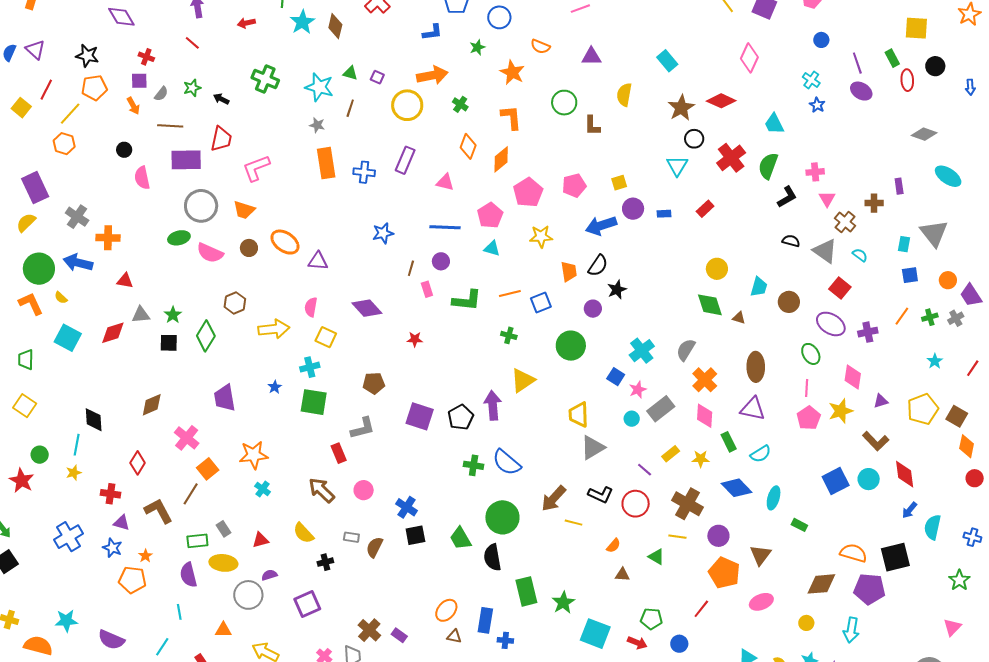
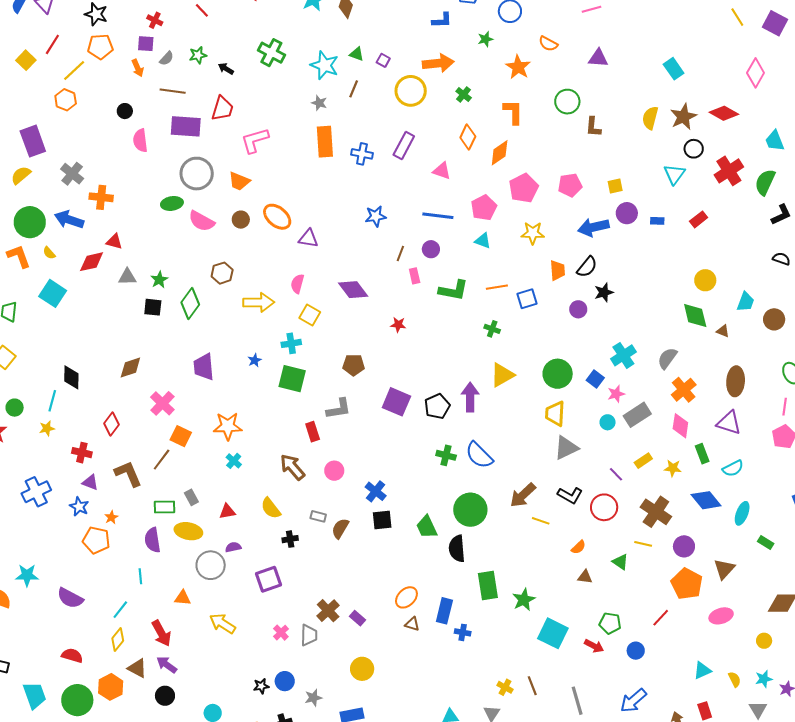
yellow semicircle: (624, 95) -> (650, 118), moved
red diamond: (113, 333) -> (92, 262), moved
green circle: (571, 346) -> (558, 374), moved
orange square: (208, 469) -> (181, 436), turned -30

